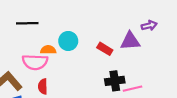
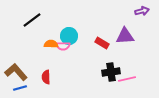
black line: (27, 23) -> (32, 20), turned -36
purple arrow: (149, 25) -> (142, 11), moved
pink semicircle: (35, 62) -> (63, 46), moved, size x0.6

